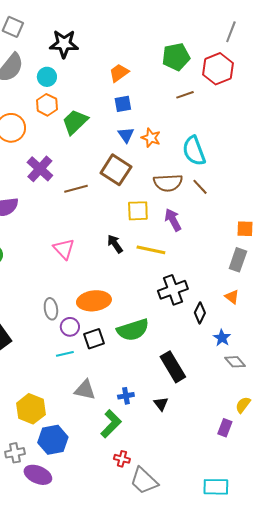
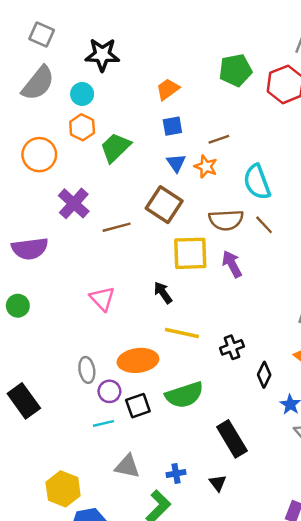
brown line: (185, 95) -> (219, 139), moved
yellow square: (138, 211) -> (190, 253), size x1.4
yellow line: (151, 250) -> (182, 333), moved
black cross: (173, 290) -> (232, 347), size x0.7

